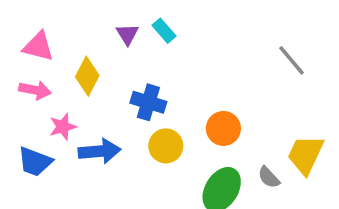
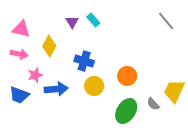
gray line: (291, 60) -> (166, 21), moved

